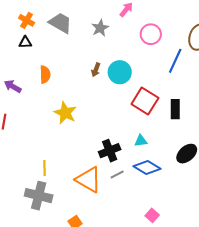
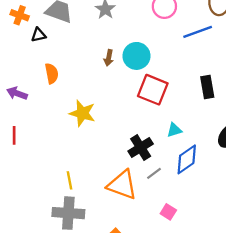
black triangle: (25, 42) -> (38, 35), moved
blue line: (175, 61) -> (198, 32), turned 55
red square: (145, 101) -> (153, 90), moved
blue diamond: (147, 168) -> (187, 159), turned -56
pink square: (152, 215) -> (168, 212), moved

